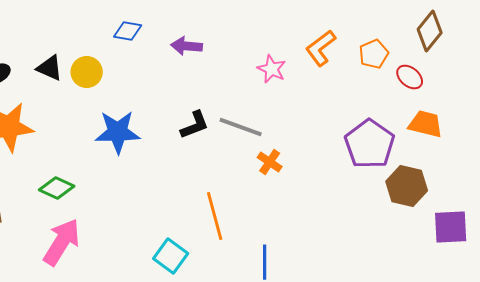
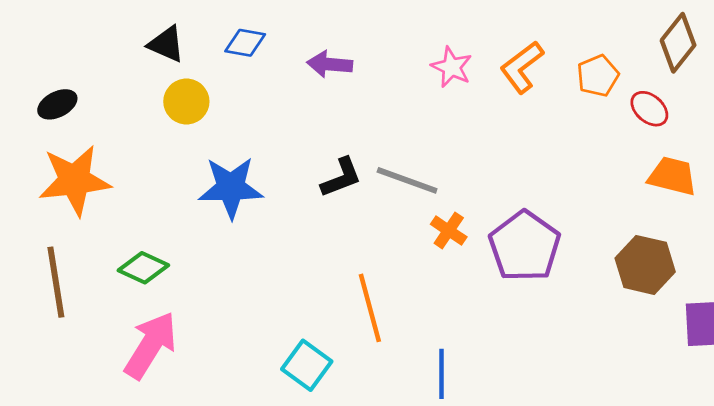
black triangle: (50, 68) -> (166, 44), moved
pink star: (272, 69) -> (452, 67), moved
purple pentagon: (370, 144) -> (525, 246), moved

